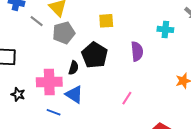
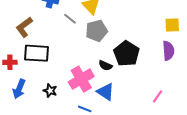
yellow square: (106, 21) -> (172, 25), moved
black semicircle: (74, 68) -> (105, 66), turned 96
pink cross: (49, 82) -> (81, 79), turned -30

